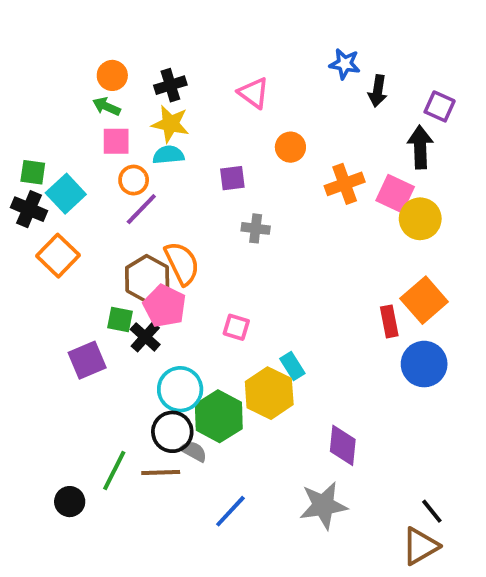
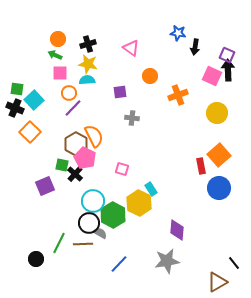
black arrow: (420, 147) -> (228, 70), moved
pink square: (395, 194) -> (212, 76), moved
black line: (432, 511) -> (234, 263), moved

